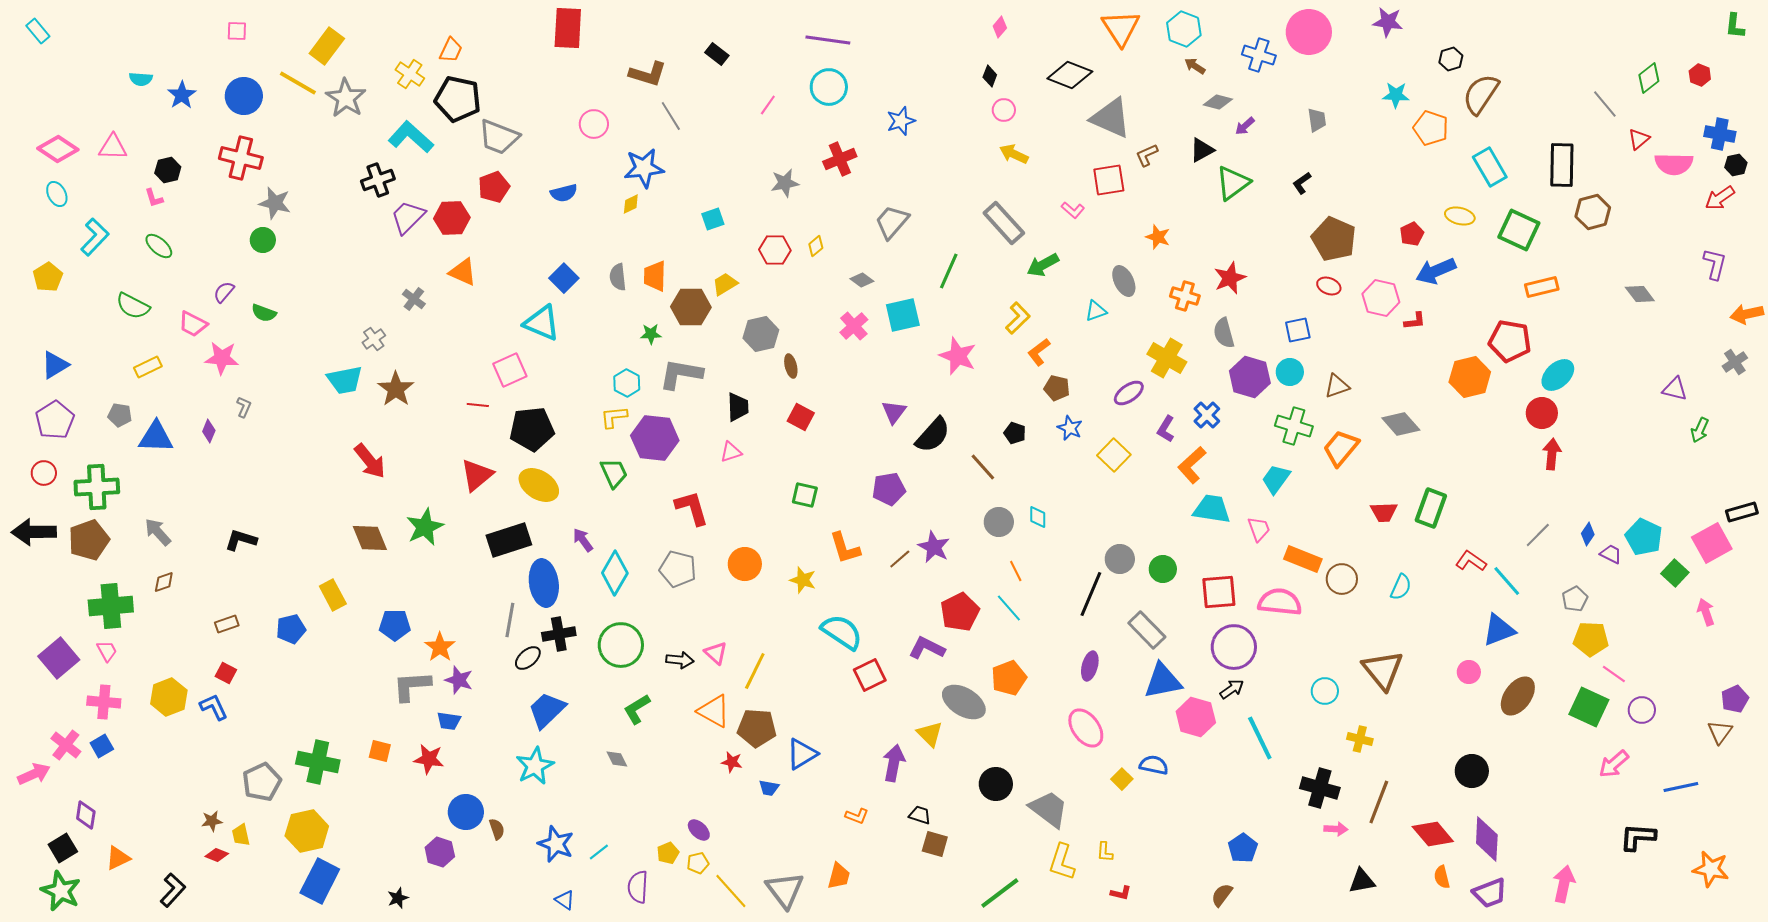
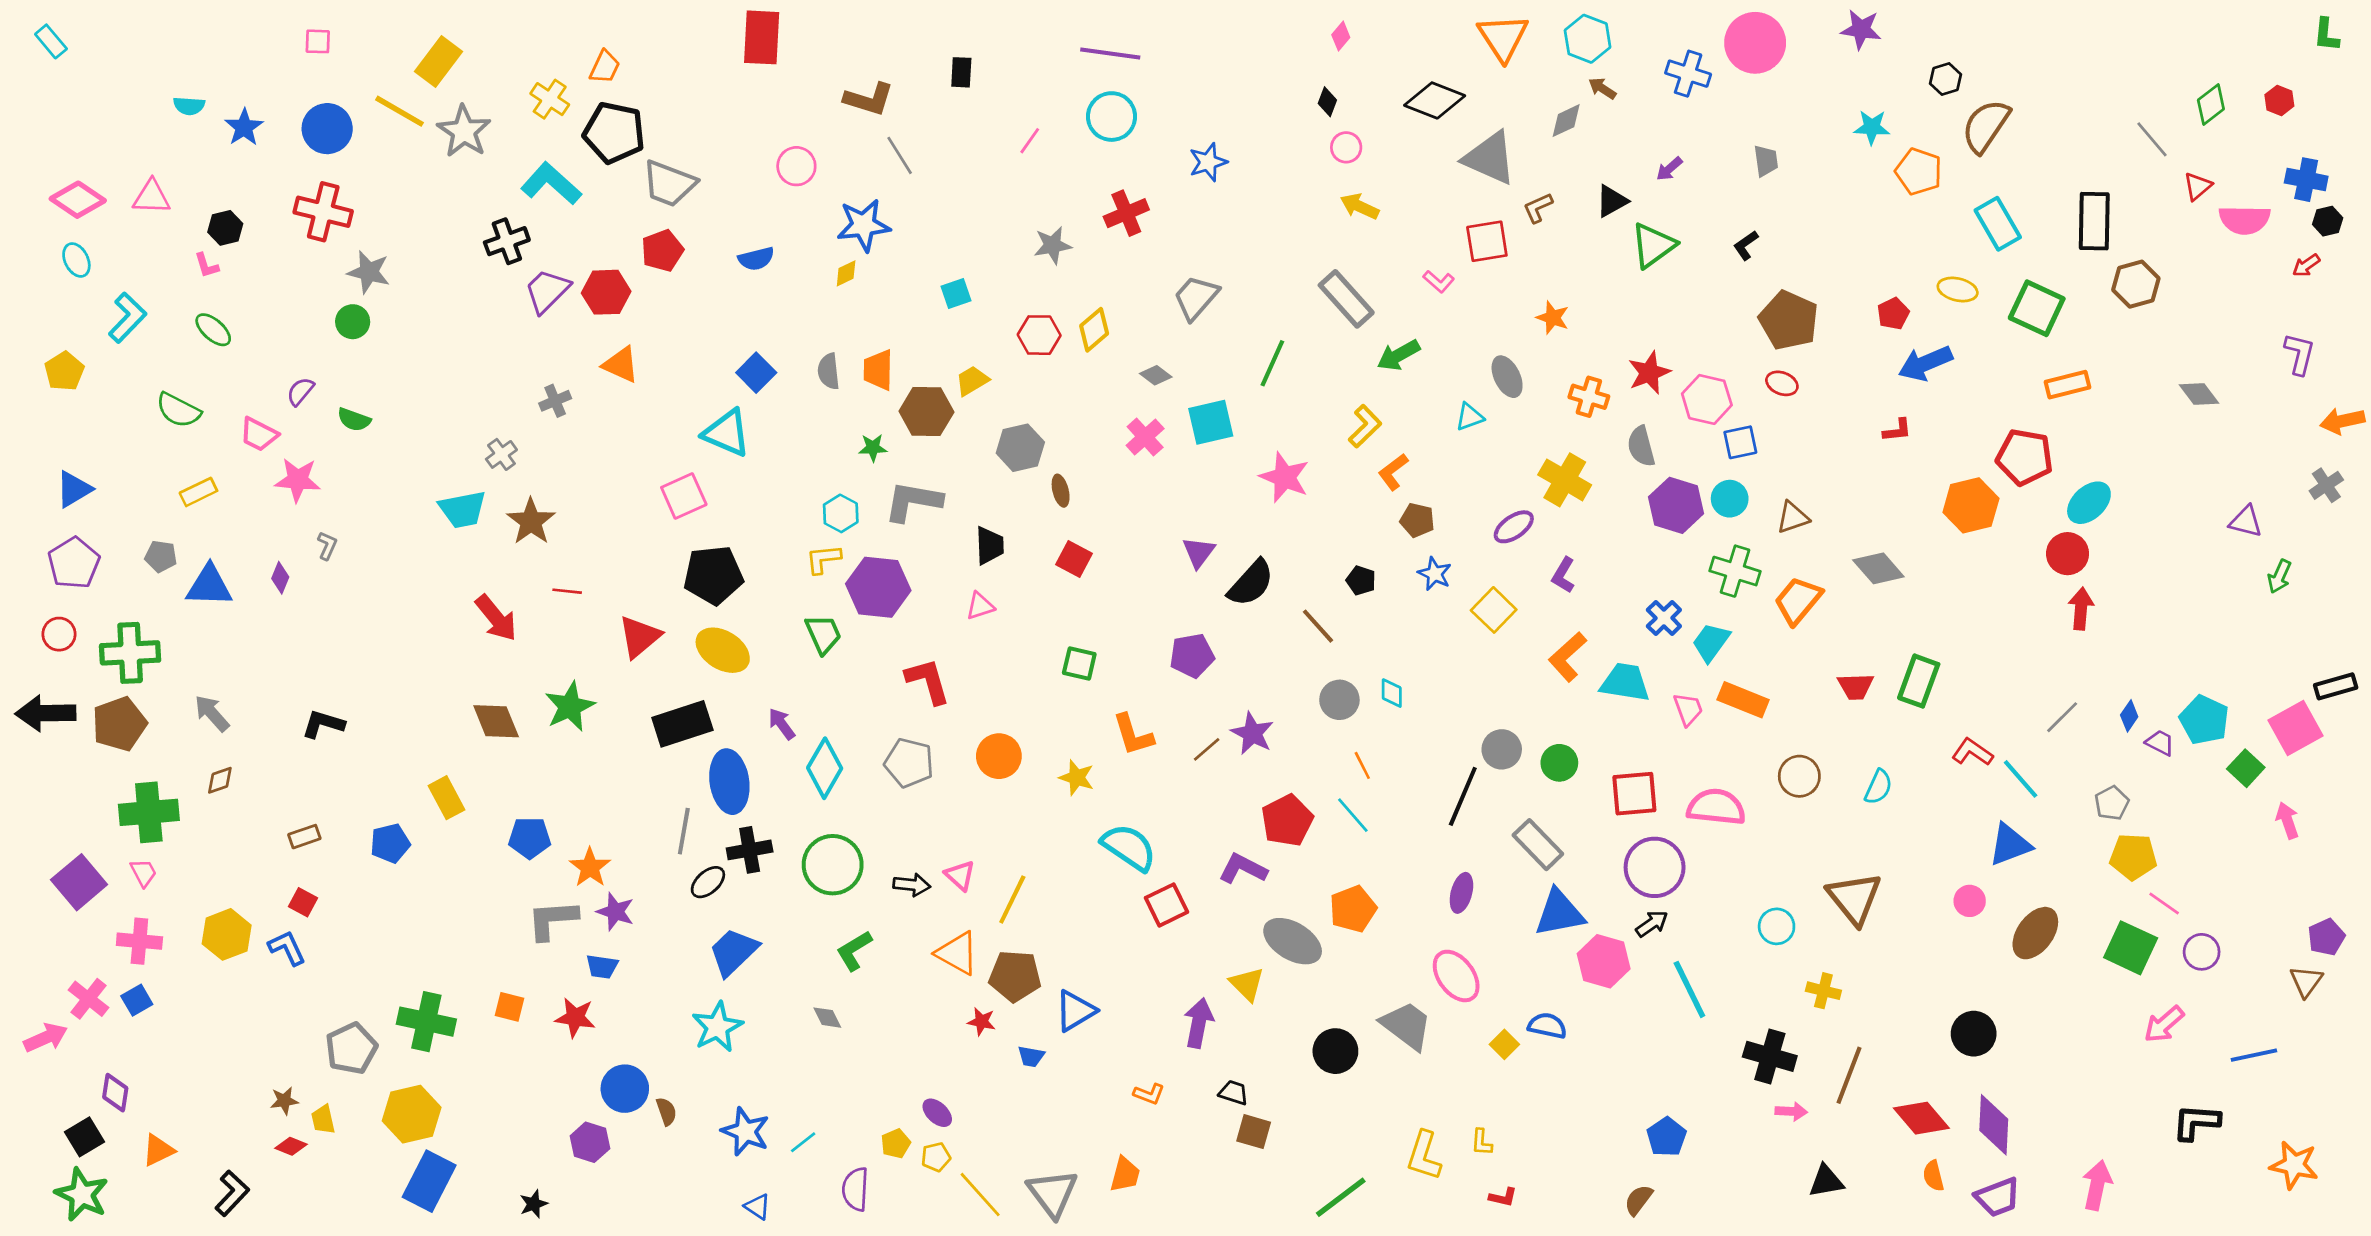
black rectangle: (717, 54) -> (961, 72), turned 55
gray diamond: (1218, 102) -> (1566, 121), moved, turned -40
red arrow: (1720, 198) -> (2306, 265), size x0.7
yellow diamond: (816, 246) -> (1094, 330), size x1.5
pink hexagon: (1381, 298) -> (1707, 399), moved
gray cross: (414, 299) -> (555, 401), turned 30
red line: (478, 405) -> (567, 591), moved
blue cross: (1207, 415) -> (1664, 618), moved
orange L-shape: (1192, 465) -> (1567, 657), moved
orange rectangle: (1303, 559) -> (1743, 700), moved
gray trapezoid: (1049, 809) -> (1407, 1026), moved

